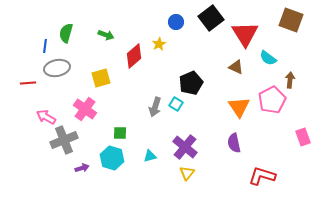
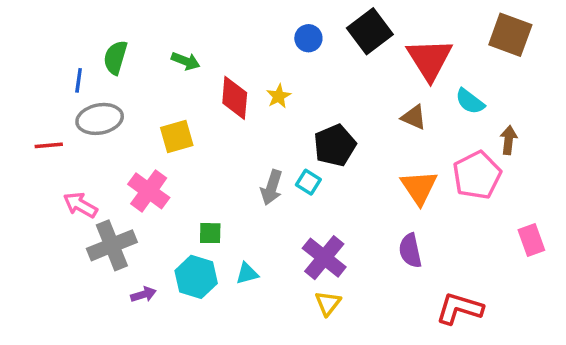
yellow star: (159, 44) -> (279, 96), moved
red diamond: (134, 56) -> (235, 98), turned -45
cyan triangle: (150, 156) -> (247, 273), moved

